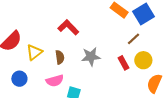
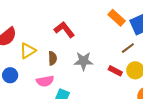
red rectangle: (123, 63) -> (115, 71), turned -40

